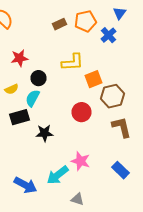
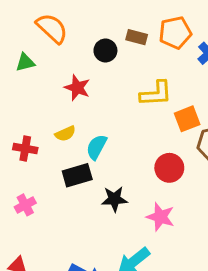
brown rectangle: (60, 24) -> (137, 37), turned 40
red star: (20, 58) -> (77, 88), turned 30
black circle: (38, 78) -> (105, 50), moved
pink star: (80, 161) -> (160, 217), moved

